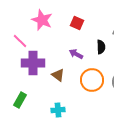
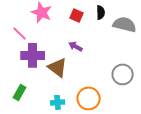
black semicircle: (101, 47) -> (101, 12), moved
brown triangle: (58, 75) -> (58, 67), size x1.5
orange circle: (92, 80) -> (89, 98), moved

